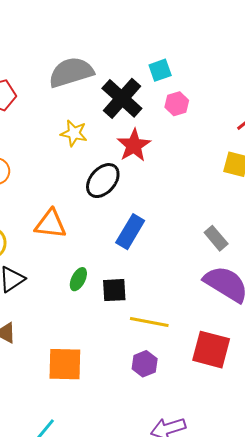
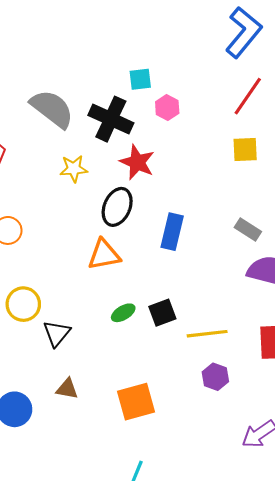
cyan square: (160, 70) -> (140, 79), turned 30
gray semicircle: (71, 72) -> (52, 109), turned 72
orange triangle: (51, 224) -> (104, 255), moved
blue rectangle: (130, 232) -> (172, 232), moved
green ellipse: (78, 279) -> (123, 313), turned 50

